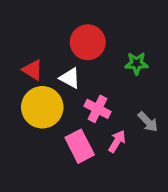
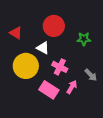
red triangle: (33, 70) -> (16, 33), moved
pink rectangle: (80, 146) -> (49, 90), turned -30

